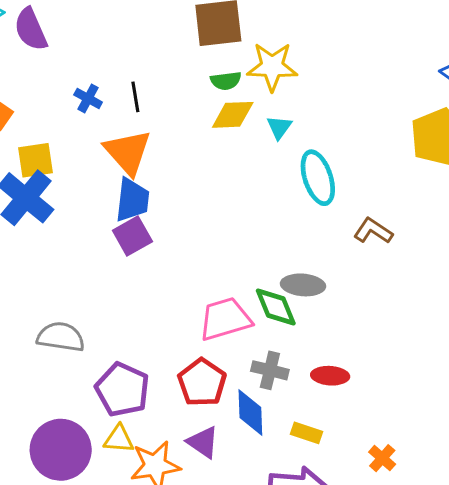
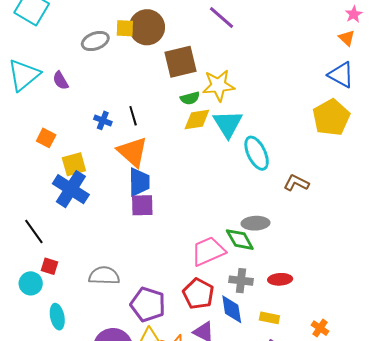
purple semicircle: (31, 29) -> (61, 81), size x0.7
cyan triangle: (279, 127) -> (228, 124), size x1.8
purple square: (132, 236) -> (142, 205), turned 35

